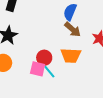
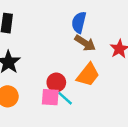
orange trapezoid: (71, 55) -> (88, 75), turned -45

